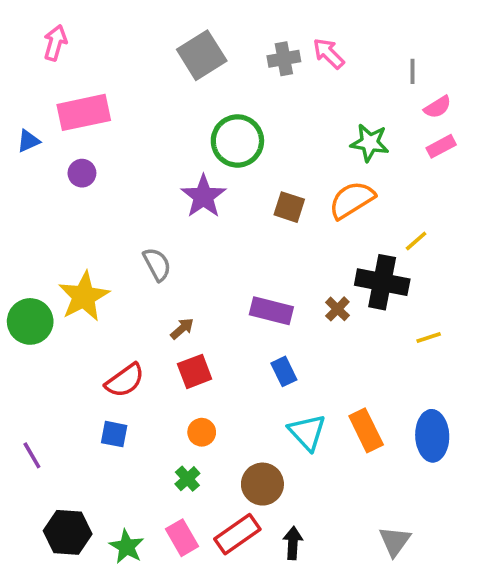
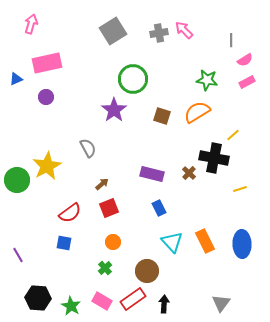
pink rectangle: (182, 538) -> (102, 301), turned -30

